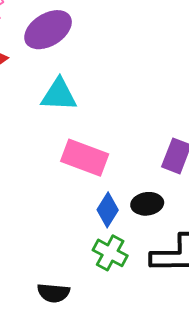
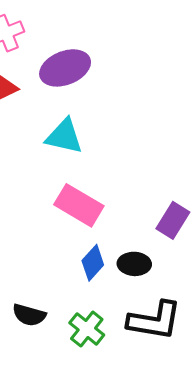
green cross: (110, 253) -> (87, 329), moved
black semicircle: (53, 293) -> (29, 315), moved

